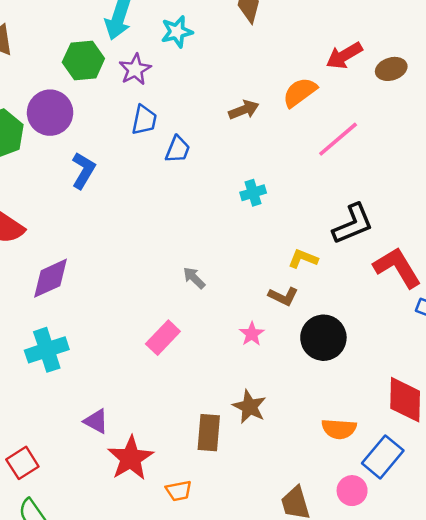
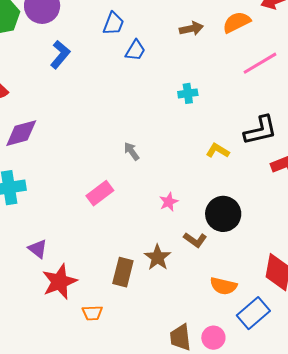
brown L-shape: (283, 296) -> (195, 240), moved
pink circle: (352, 491) -> (213, 338), moved

